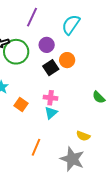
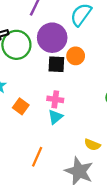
purple circle: (47, 45) -> (52, 38), size x1.6
black square: (51, 68) -> (56, 64), turned 35

